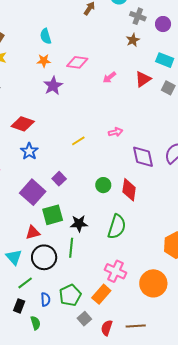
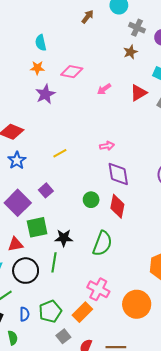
yellow line: (78, 141) -> (60, 153), moved
purple diamond: (143, 157) -> (118, 174), moved

